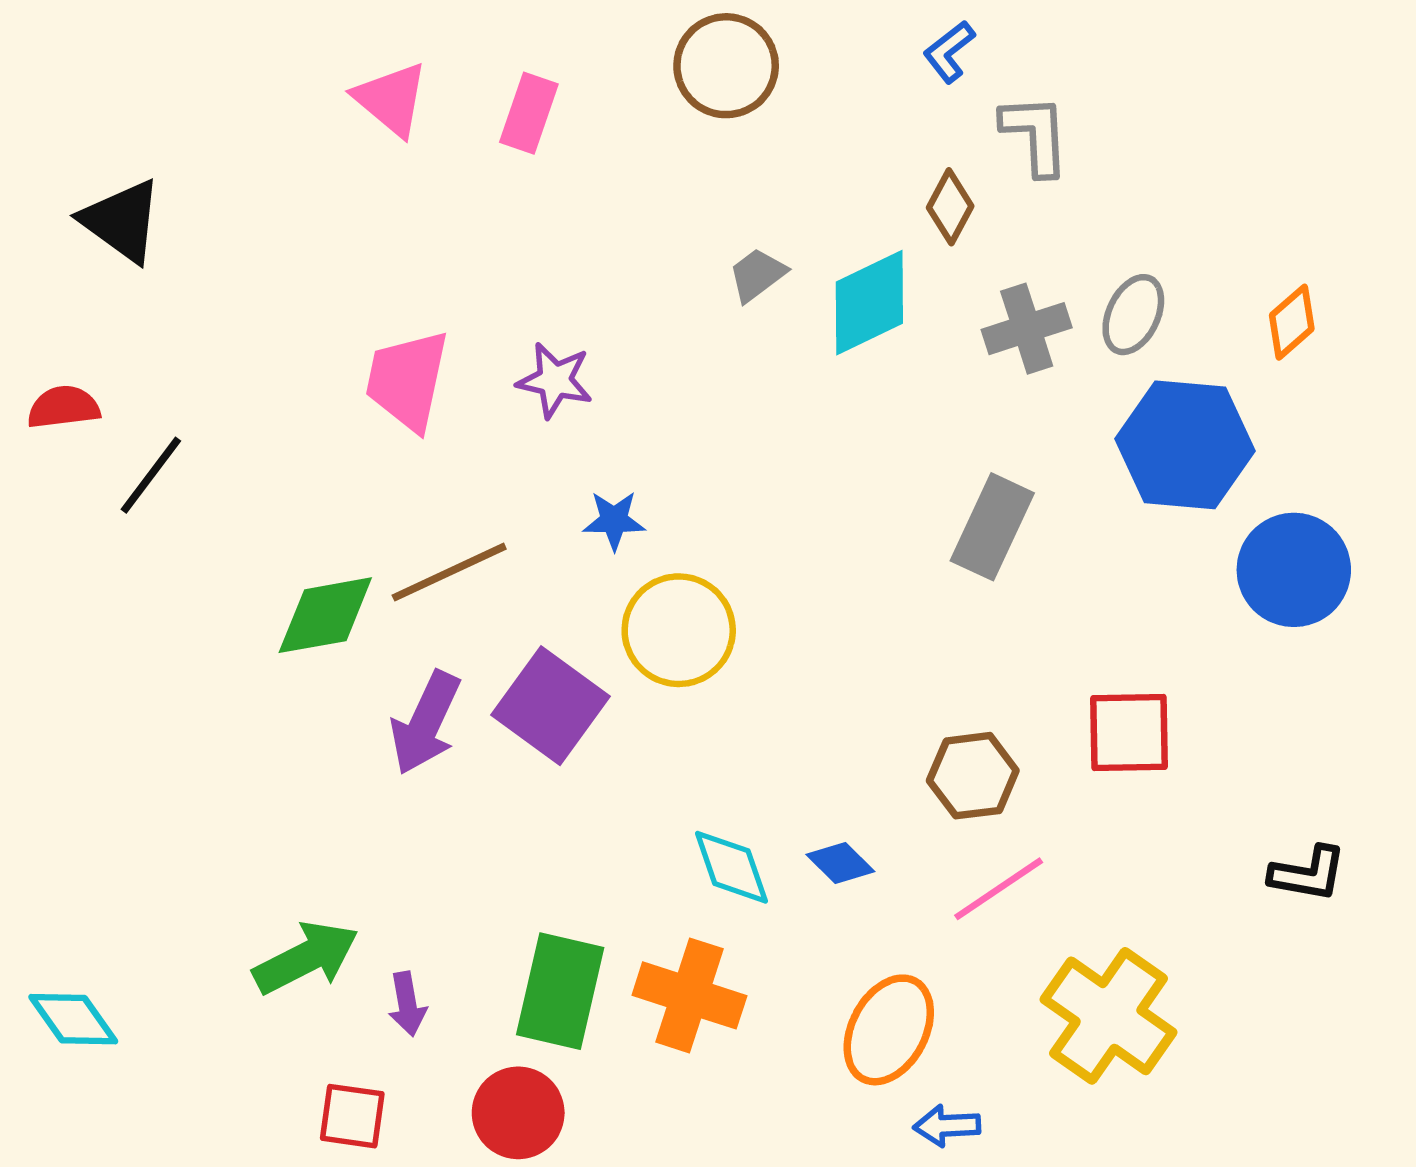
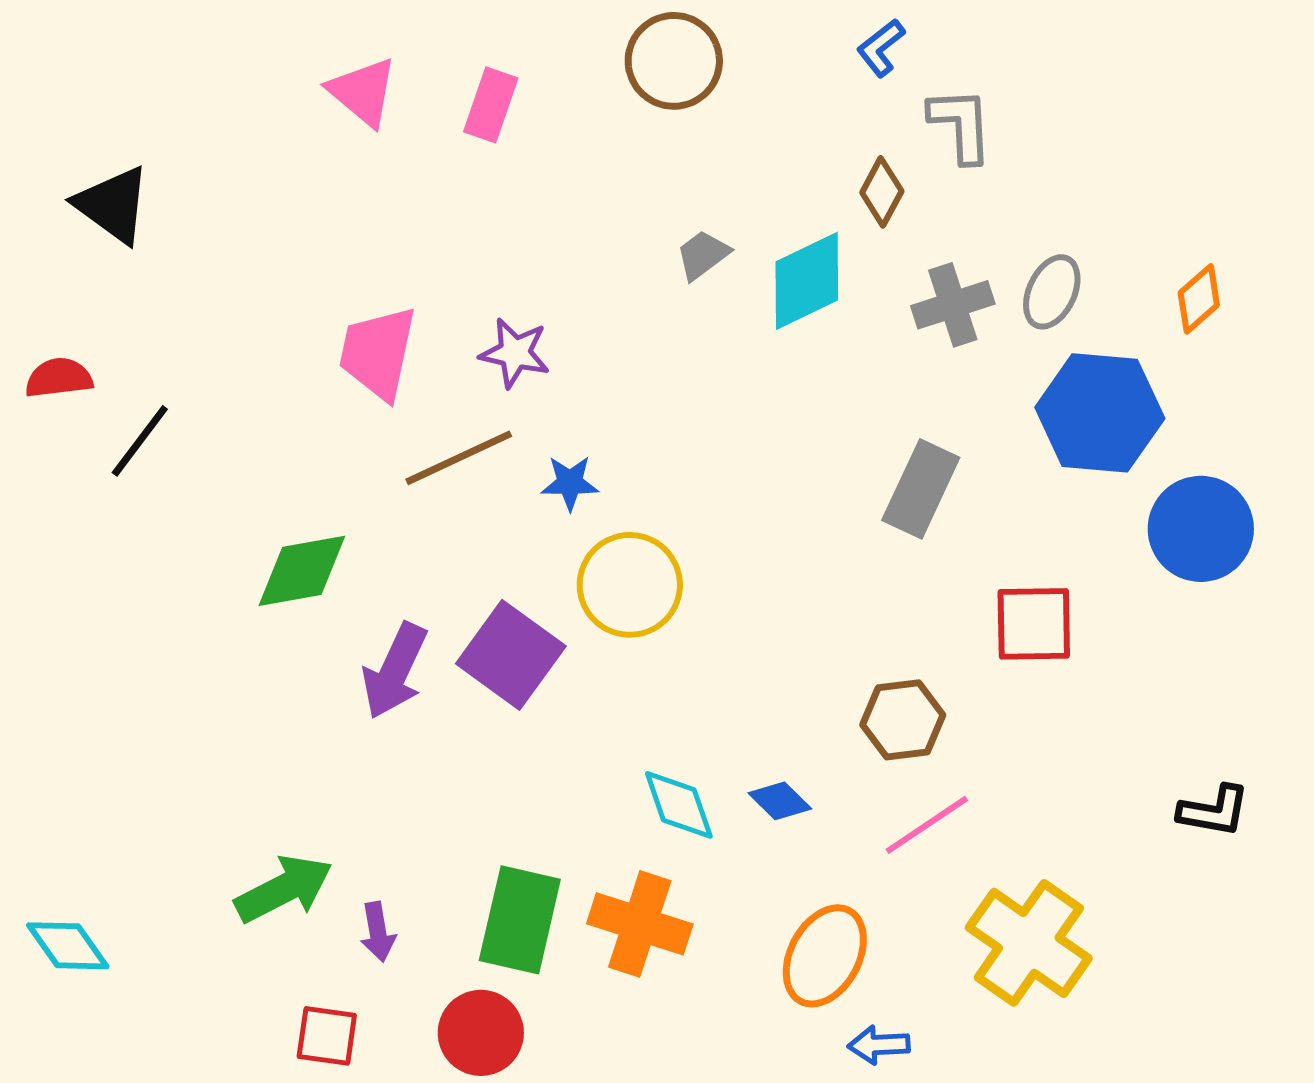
brown line: (449, 572) -> (459, 458), moved
red square: (1129, 733) -> (1034, 624), moved

